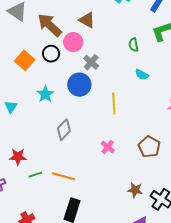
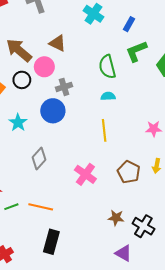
green semicircle: (134, 45) -> (107, 67), size x1.6
gray cross: (91, 62) -> (64, 87), turned 35
cyan semicircle: (142, 75) -> (108, 96), moved, turned 152
yellow line: (114, 103) -> (104, 130), moved
pink cross: (108, 147) -> (85, 174), size x1.5

